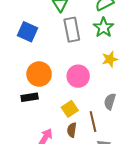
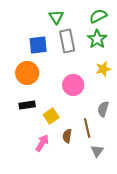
blue square: (27, 32) -> (38, 45), moved, turned -30
orange circle: (39, 74) -> (27, 73), moved
yellow square: (70, 109) -> (51, 116), moved

